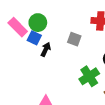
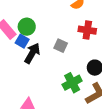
black arrow: (46, 49) -> (32, 53), size x1.5

